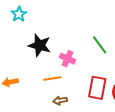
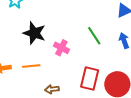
orange line: (52, 78) -> (31, 66), moved

